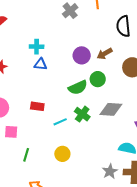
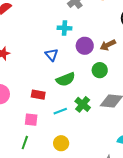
cyan cross: (37, 47) -> (64, 28), moved
blue triangle: (40, 64) -> (52, 55), moved, turned 40
green semicircle: (78, 87) -> (66, 79), moved
pink square: (11, 132) -> (31, 120), moved

